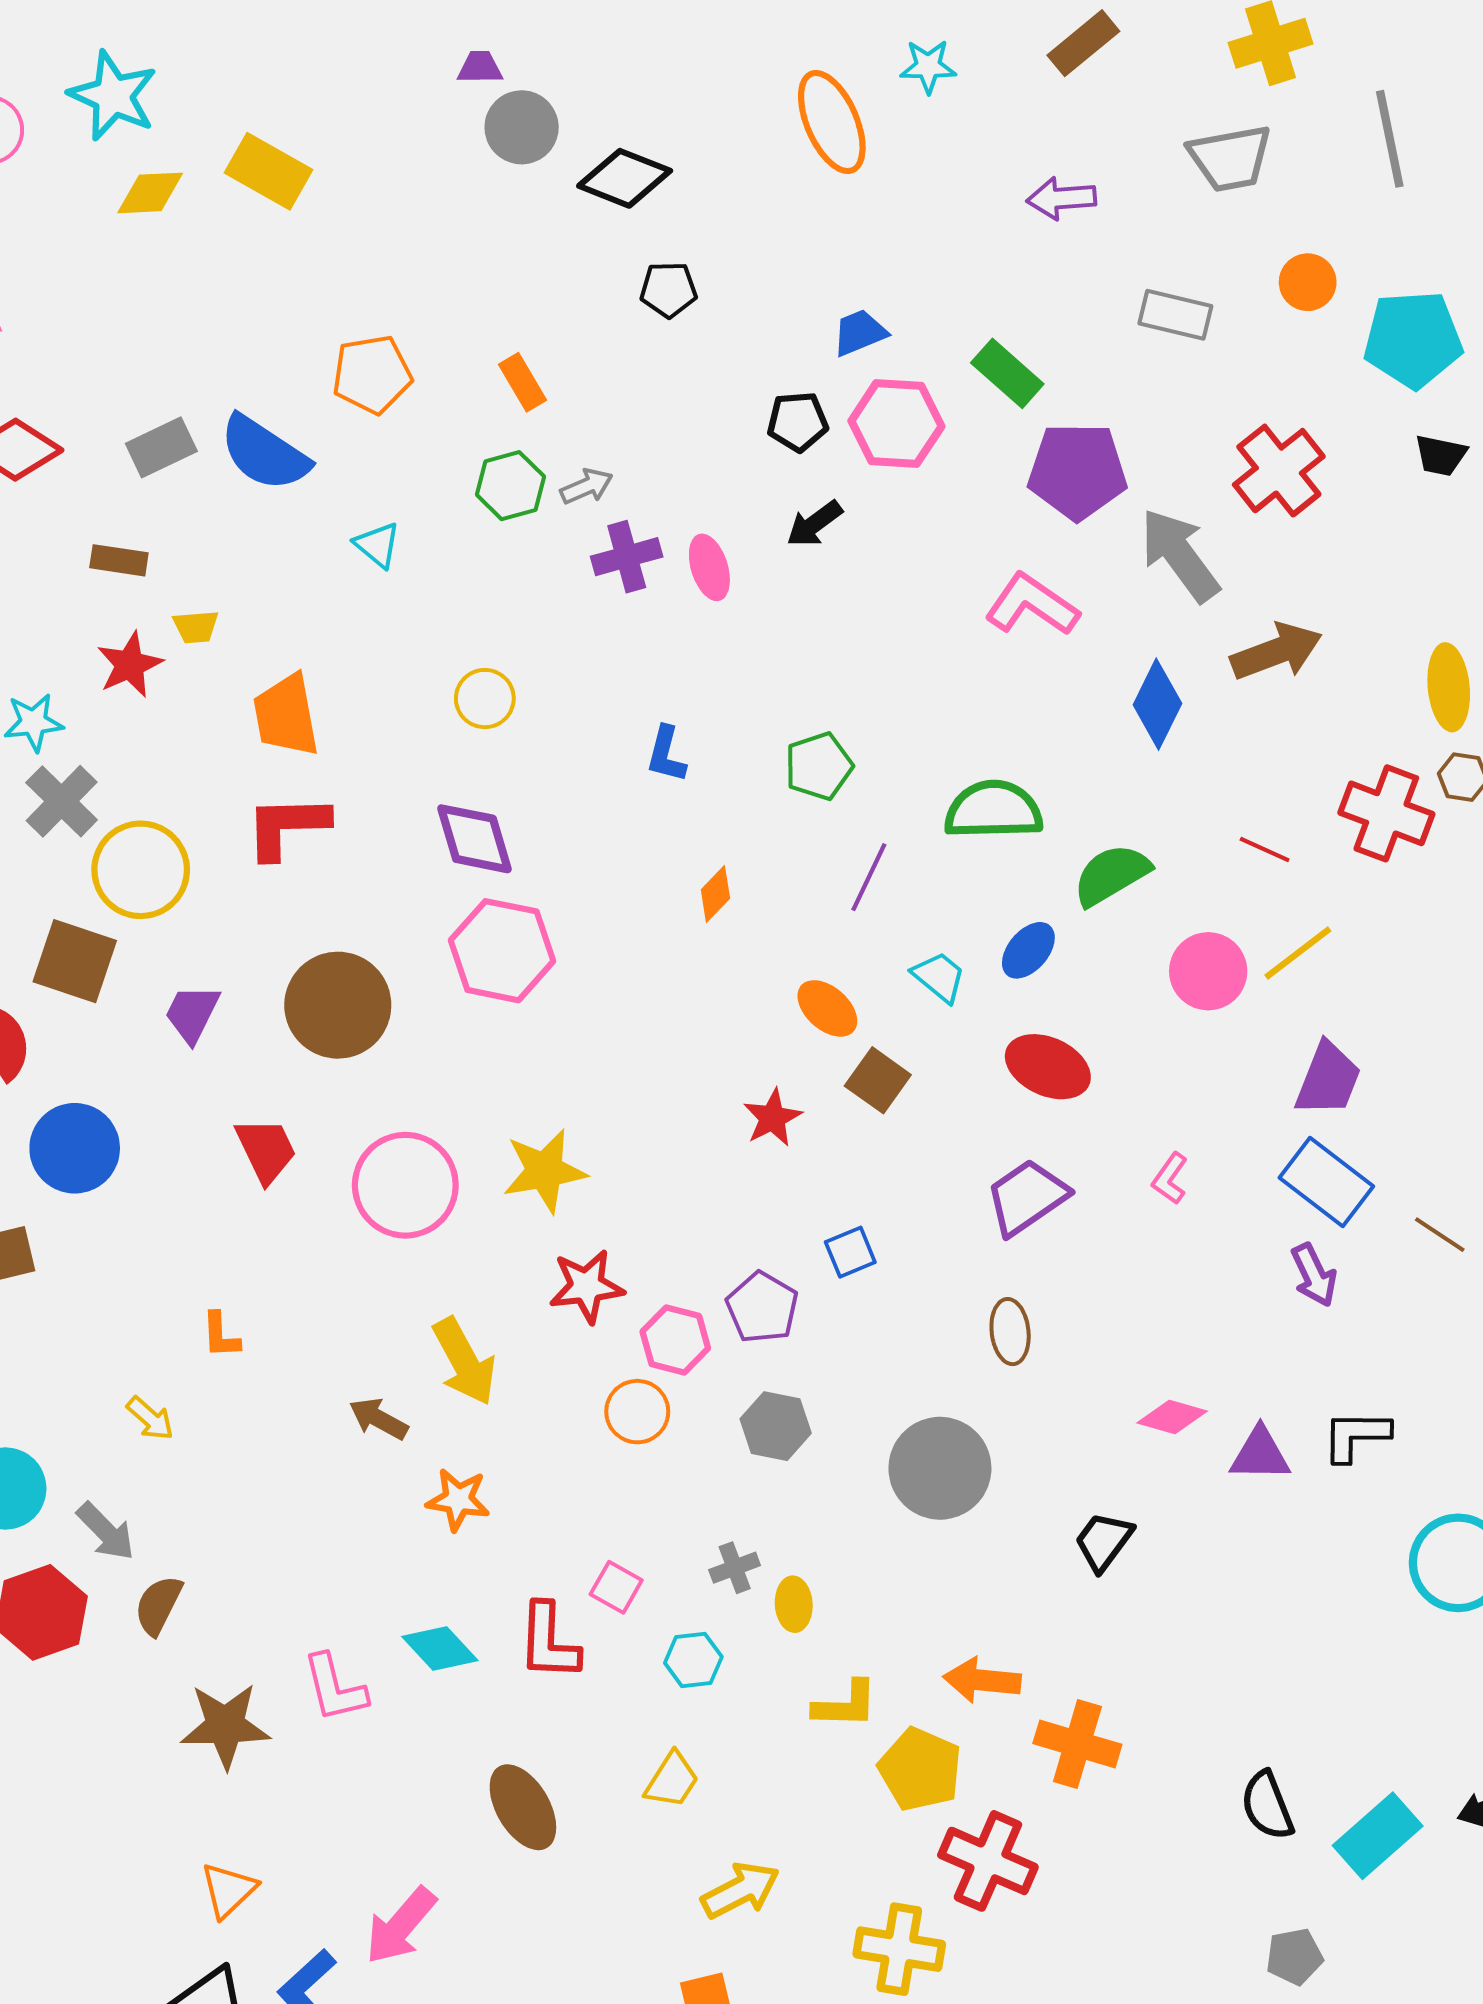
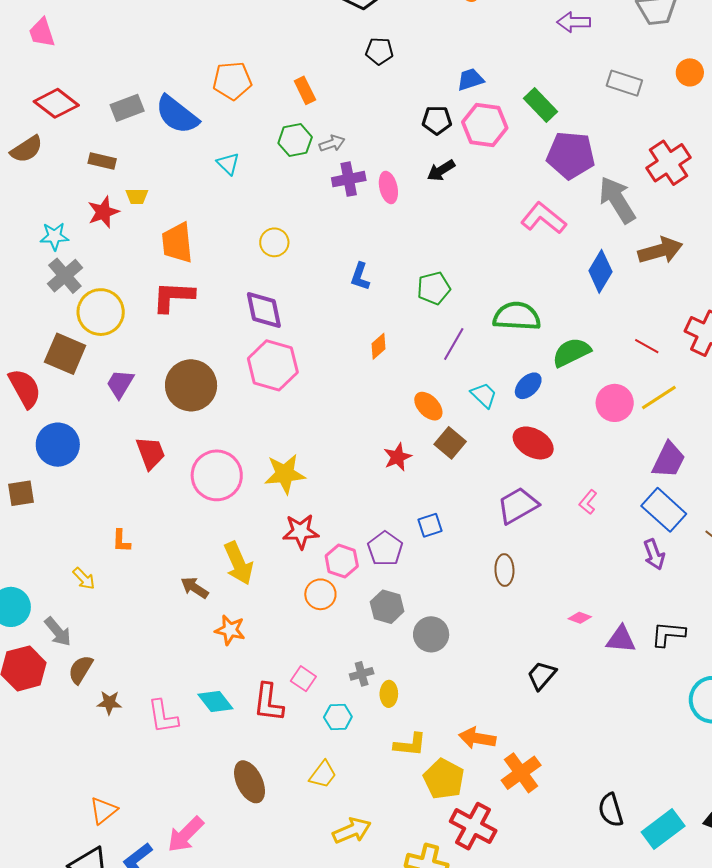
pink diamond: (1172, 1417) -> (580, 618), size x0.7
gray circle: (940, 1468) -> (431, 634), moved, size x0.7
brown star: (225, 1726) -> (109, 703), moved, size x0.6
orange cross: (1077, 1744) -> (521, 773), turned 33

